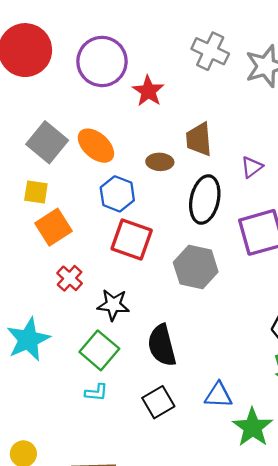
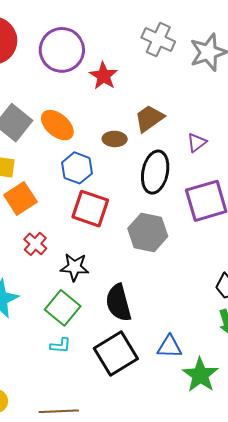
brown trapezoid: (199, 139) -> (149, 118), turned 60
black square: (158, 402) -> (116, 354), size x1.5

